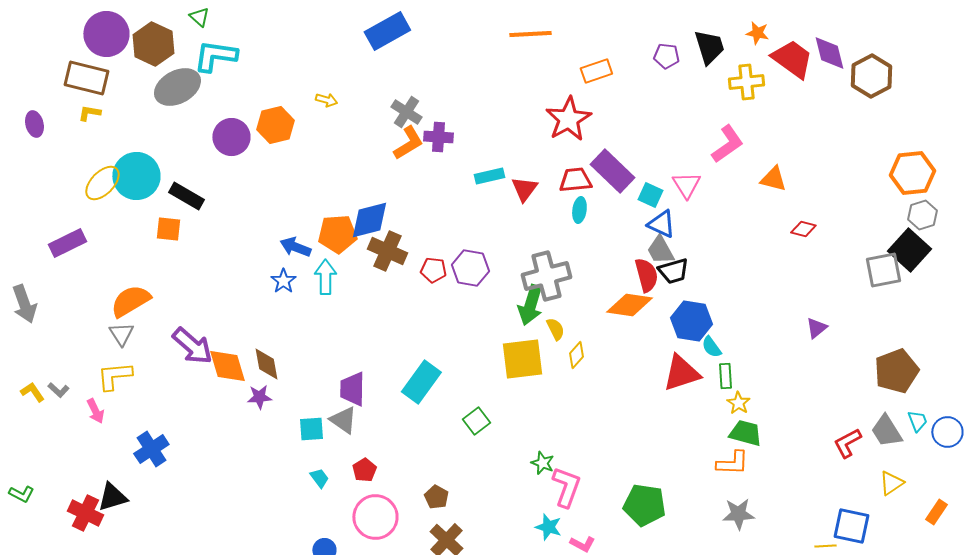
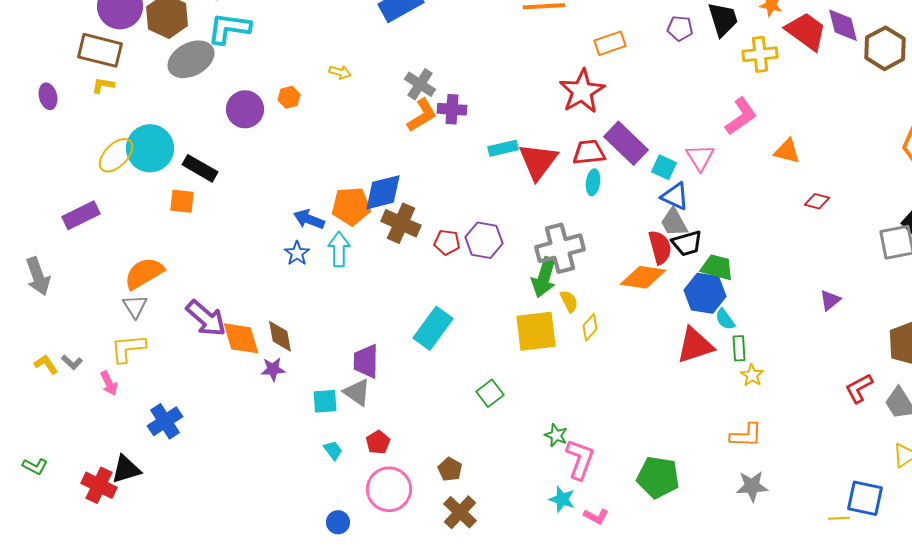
orange hexagon: (275, 125) -> (289, 97), size x0.6
red triangle: (524, 189) -> (538, 161), size x1.5
cyan rectangle: (421, 382) -> (433, 328), moved
green trapezoid: (745, 433) -> (717, 267), moved
red L-shape: (847, 443) -> (859, 388), moved

